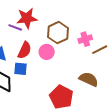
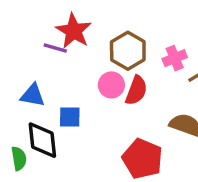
red star: (27, 18) -> (74, 31), turned -30
red semicircle: (25, 50) -> (136, 90), moved

